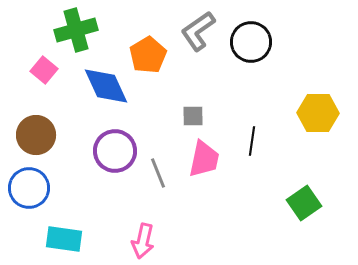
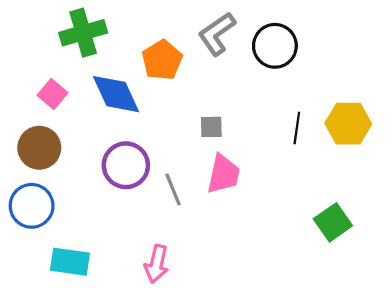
pink square: (44, 70) -> (52, 94), moved
black line: (252, 141) -> (297, 128), moved

